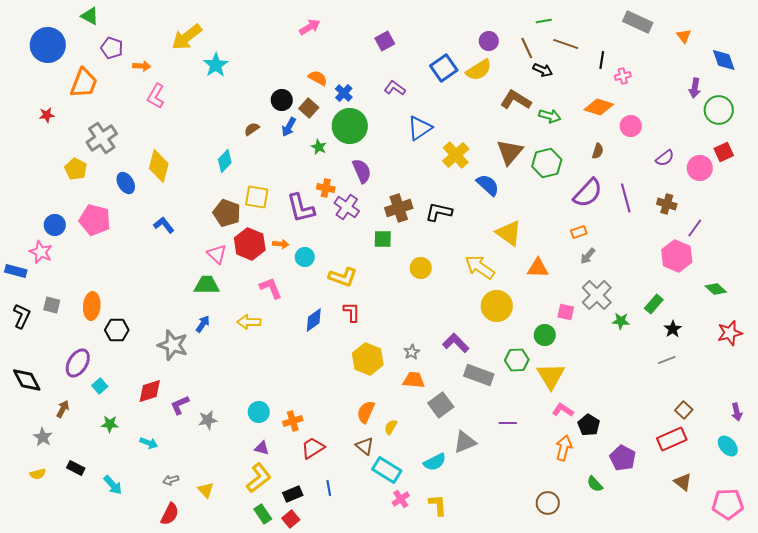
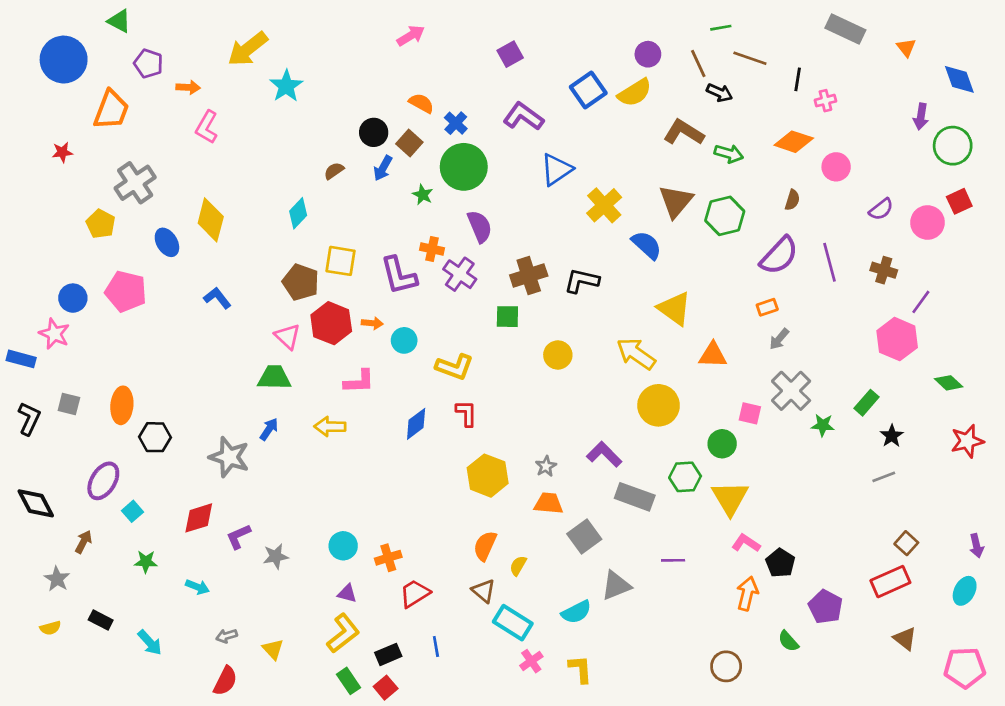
purple L-shape: (395, 88) -> (523, 116), size x1.4
pink L-shape: (271, 288) -> (359, 381), turned 110
cyan ellipse: (728, 446) -> (965, 591), turned 70

